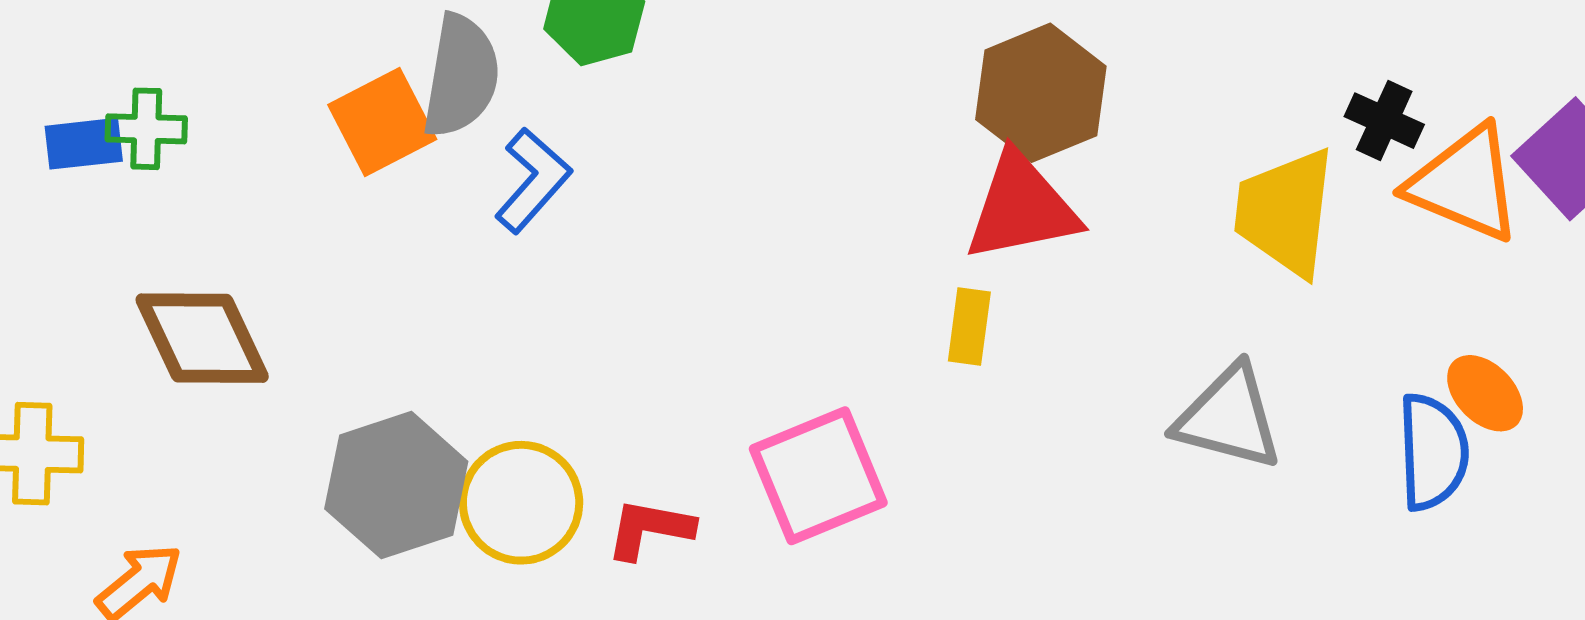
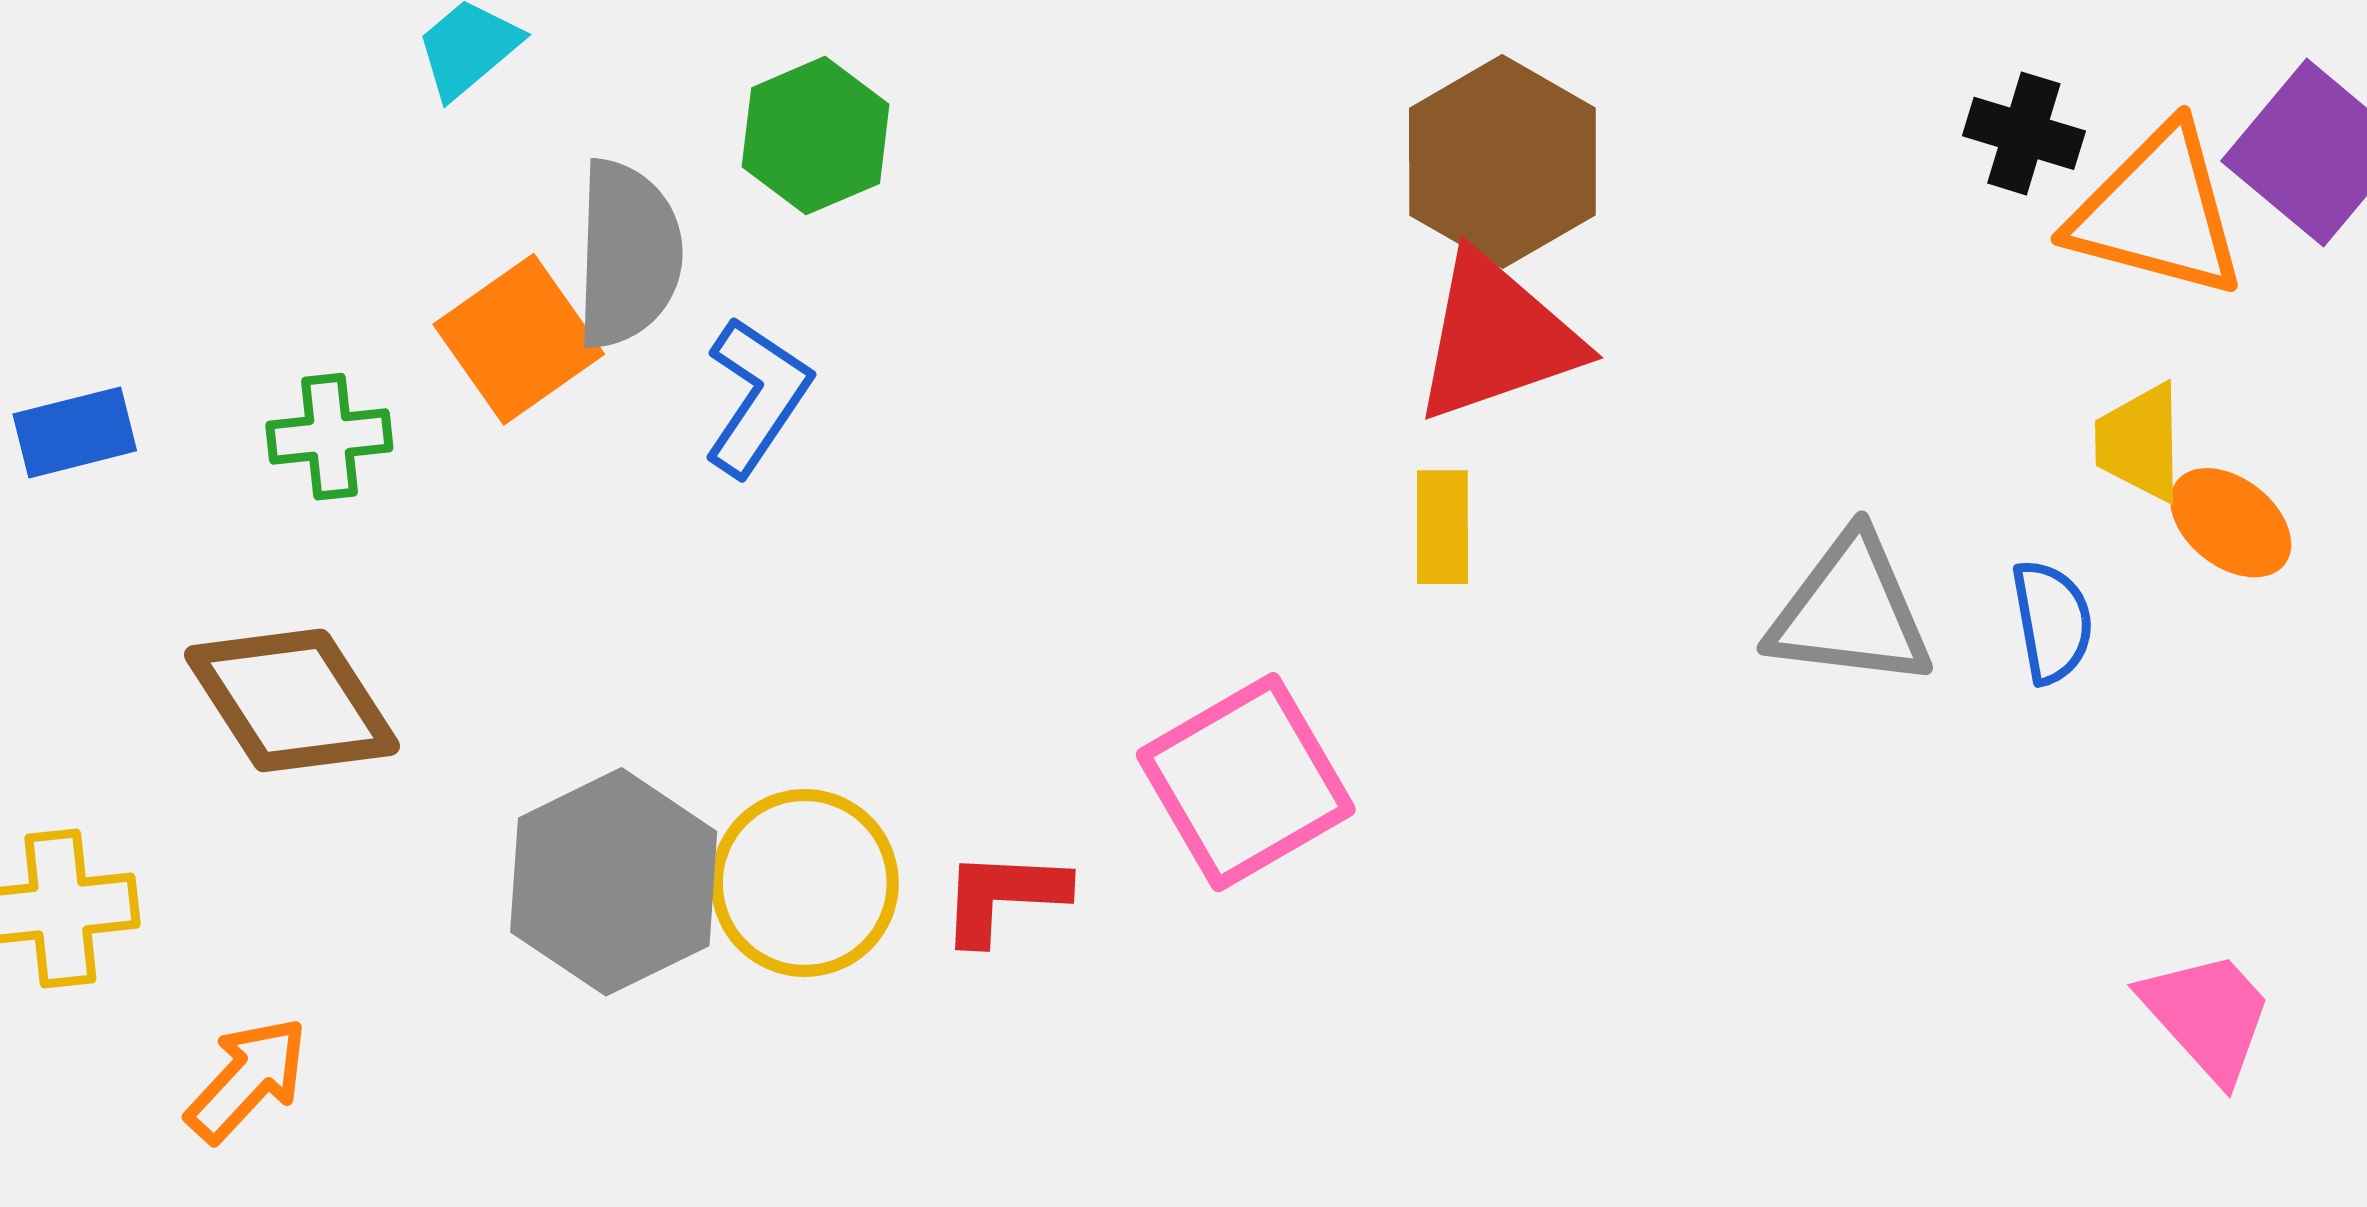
green cross: (146, 129) -> (329, 437), moved
yellow trapezoid: (1285, 212) -> (2140, 442), moved, size x0.6
blue semicircle: (1433, 452) -> (2052, 622), moved, size x0.7

